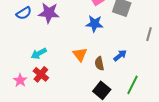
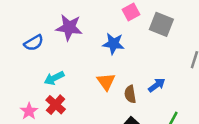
blue semicircle: (24, 13) -> (34, 43), moved
blue star: (94, 24) -> (113, 44), moved

